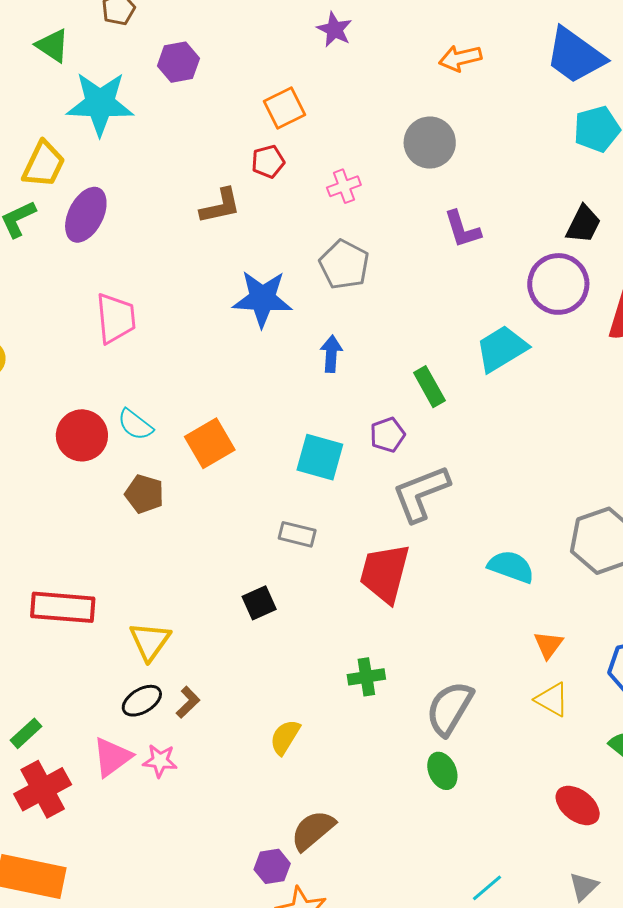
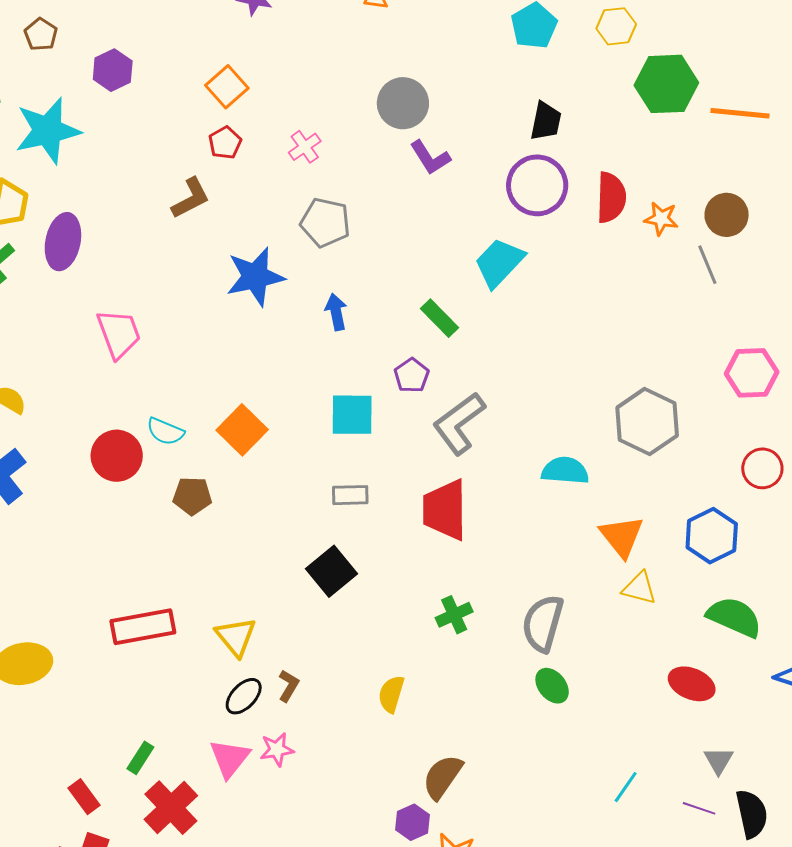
gray circle: (430, 143) -> (403, 103), moved
black square: (259, 603) -> (331, 571), size x1.4
orange triangle: (548, 645) -> (622, 536), size x1.5

